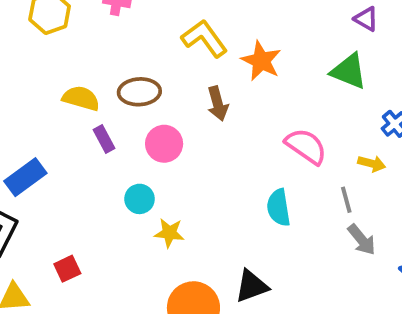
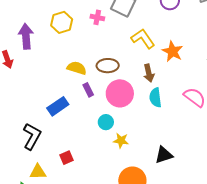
pink circle: (164, 144) -> (120, 93), size x1.4
blue rectangle: (25, 177) -> (58, 106), moved
cyan semicircle: (279, 208) -> (155, 98), moved
black triangle: (252, 286) -> (164, 155), moved

